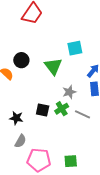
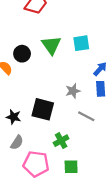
green triangle: (53, 66) -> (51, 45), moved
green cross: (62, 109) -> (61, 141), moved
black square: (43, 110) -> (43, 109), size x1.5

